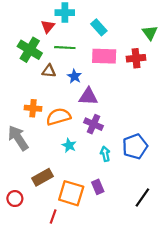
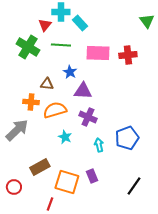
cyan rectangle: (99, 27) -> (80, 23), moved
green triangle: (150, 33) -> (147, 21), moved
brown triangle: (49, 71) -> (47, 84), moved
gray arrow: (18, 138) -> (17, 130), turned 80

